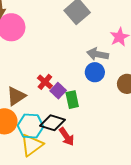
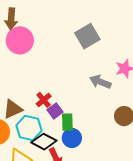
blue circle: (95, 72) -> (72, 138), moved
cyan hexagon: (30, 126) -> (29, 128), moved

